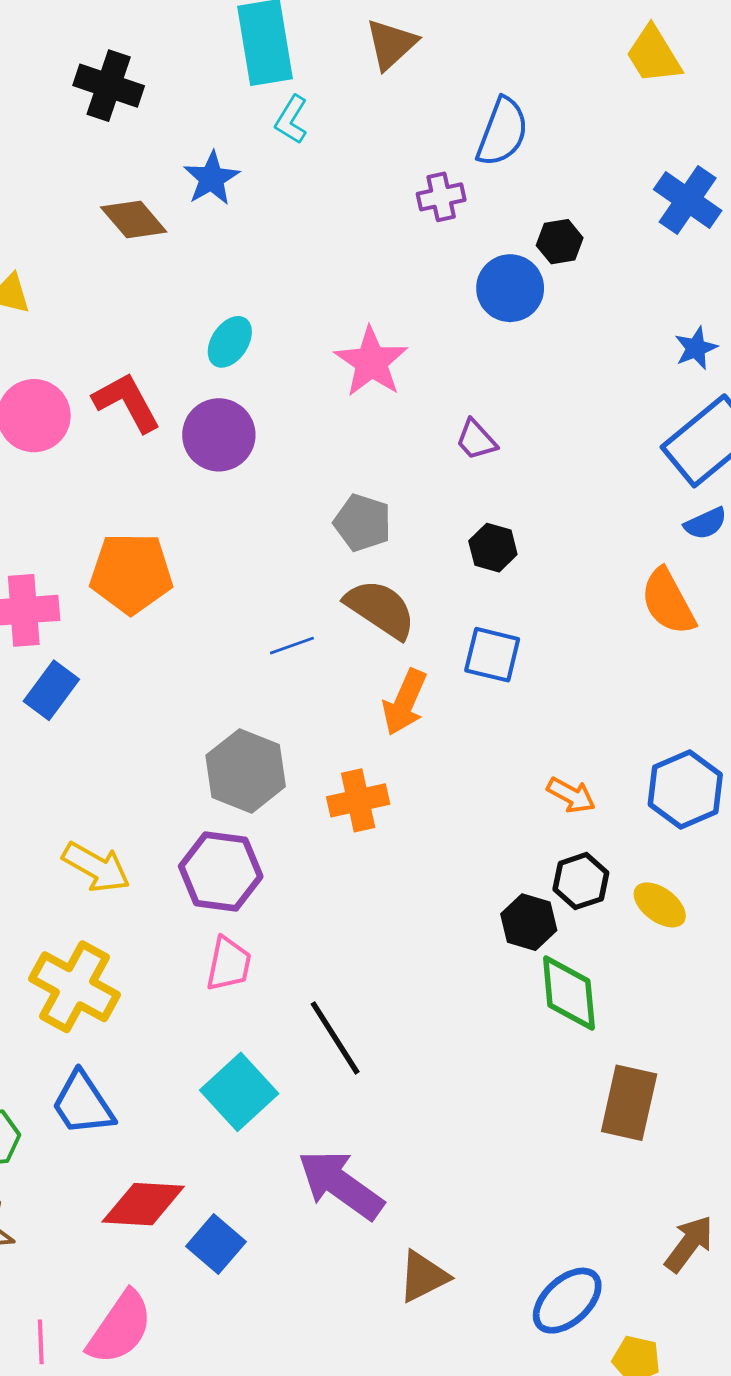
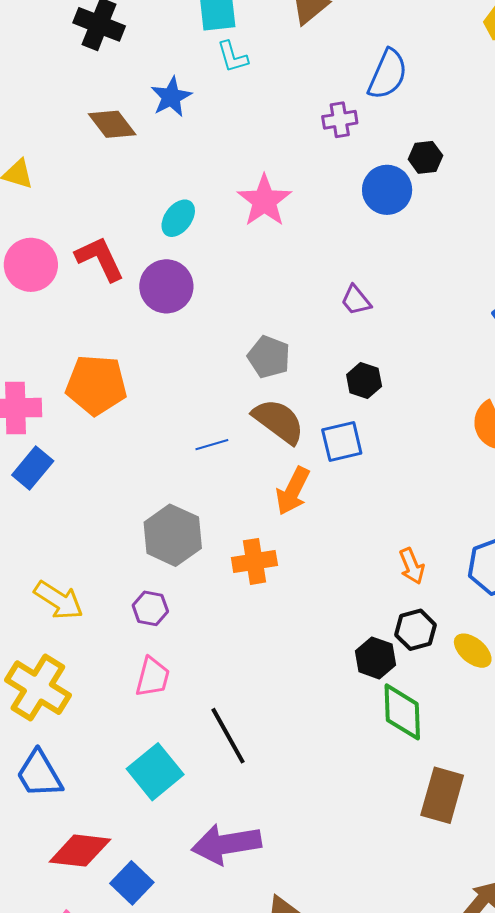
cyan L-shape: (291, 120) -> (233, 57), turned -51
pink star: (371, 362) -> (264, 201), moved
blue square: (492, 655) -> (342, 442), moved, turned -30
orange arrow: (571, 795) -> (412, 566), turned 36
purple hexagon: (221, 871) -> (150, 608), size x0.6
purple arrow: (341, 1185) -> (226, 844), turned -48

